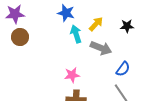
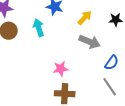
cyan arrow: (76, 34) -> (39, 28), moved

